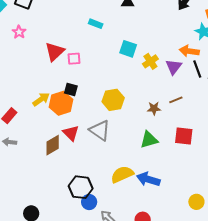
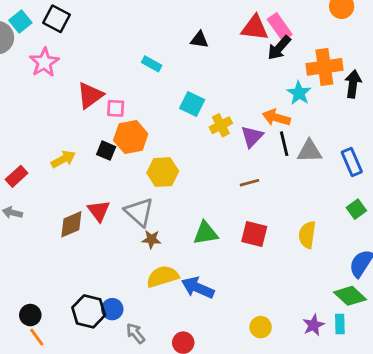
pink star: (19, 32) -> (44, 62), size x1.5
orange hexagon: (61, 103) -> (131, 137), moved
brown star: (154, 108) -> (151, 239), moved
black hexagon: (81, 187) -> (89, 311), moved

